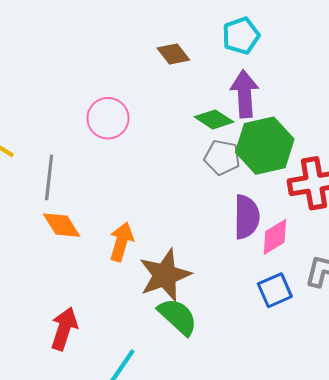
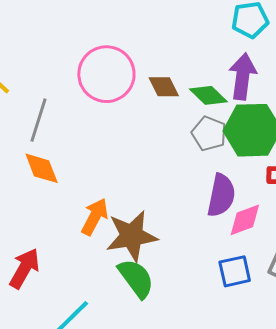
brown diamond: (173, 54) -> (164, 87), moved
pink circle: (108, 118) -> (106, 74), size x1.4
orange arrow: (121, 242) -> (95, 217), moved

